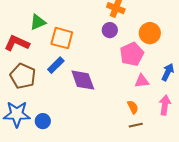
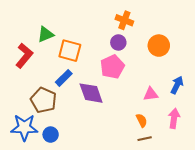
red L-shape: (17, 43) -> (24, 56), turned 105
pink pentagon: (132, 54) -> (112, 67), moved
brown pentagon: (23, 76) -> (43, 100), moved

